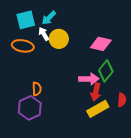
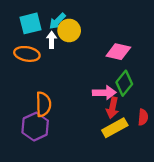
white arrow: (44, 34) -> (52, 40), turned 32
yellow circle: (59, 39) -> (69, 30), moved
orange semicircle: (37, 89) -> (43, 104), size x1.5

